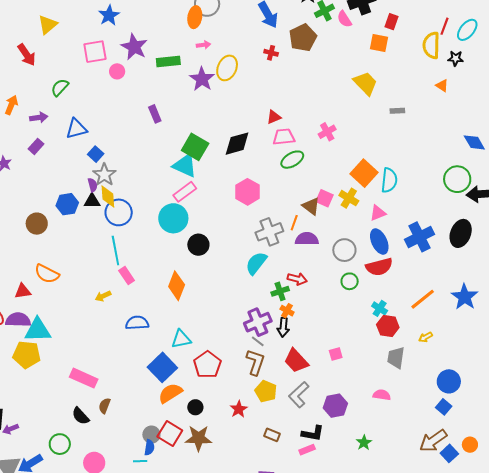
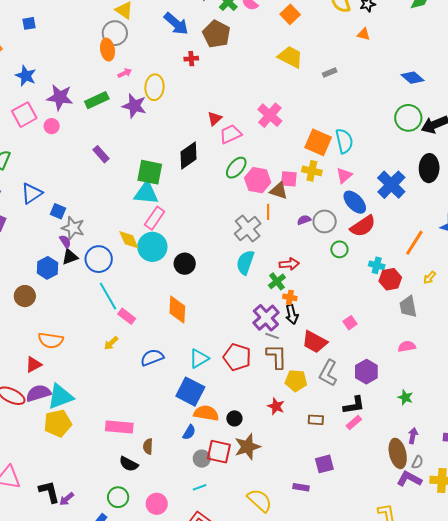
orange square: (379, 43) -> (290, 14), turned -36
pink cross: (327, 132) -> (270, 115), size x1.4
green ellipse: (292, 160) -> (236, 168), moved
pink hexagon: (248, 192) -> (258, 180), moved
yellow diamond: (108, 197) -> (129, 240), moved
purple semicircle: (307, 239) -> (304, 220), moved, size x0.6
red pentagon: (207, 365) -> (237, 357), moved
orange semicircle: (170, 393) -> (206, 413), turned 60
blue semicircle: (149, 447) -> (189, 432), moved, turned 42

